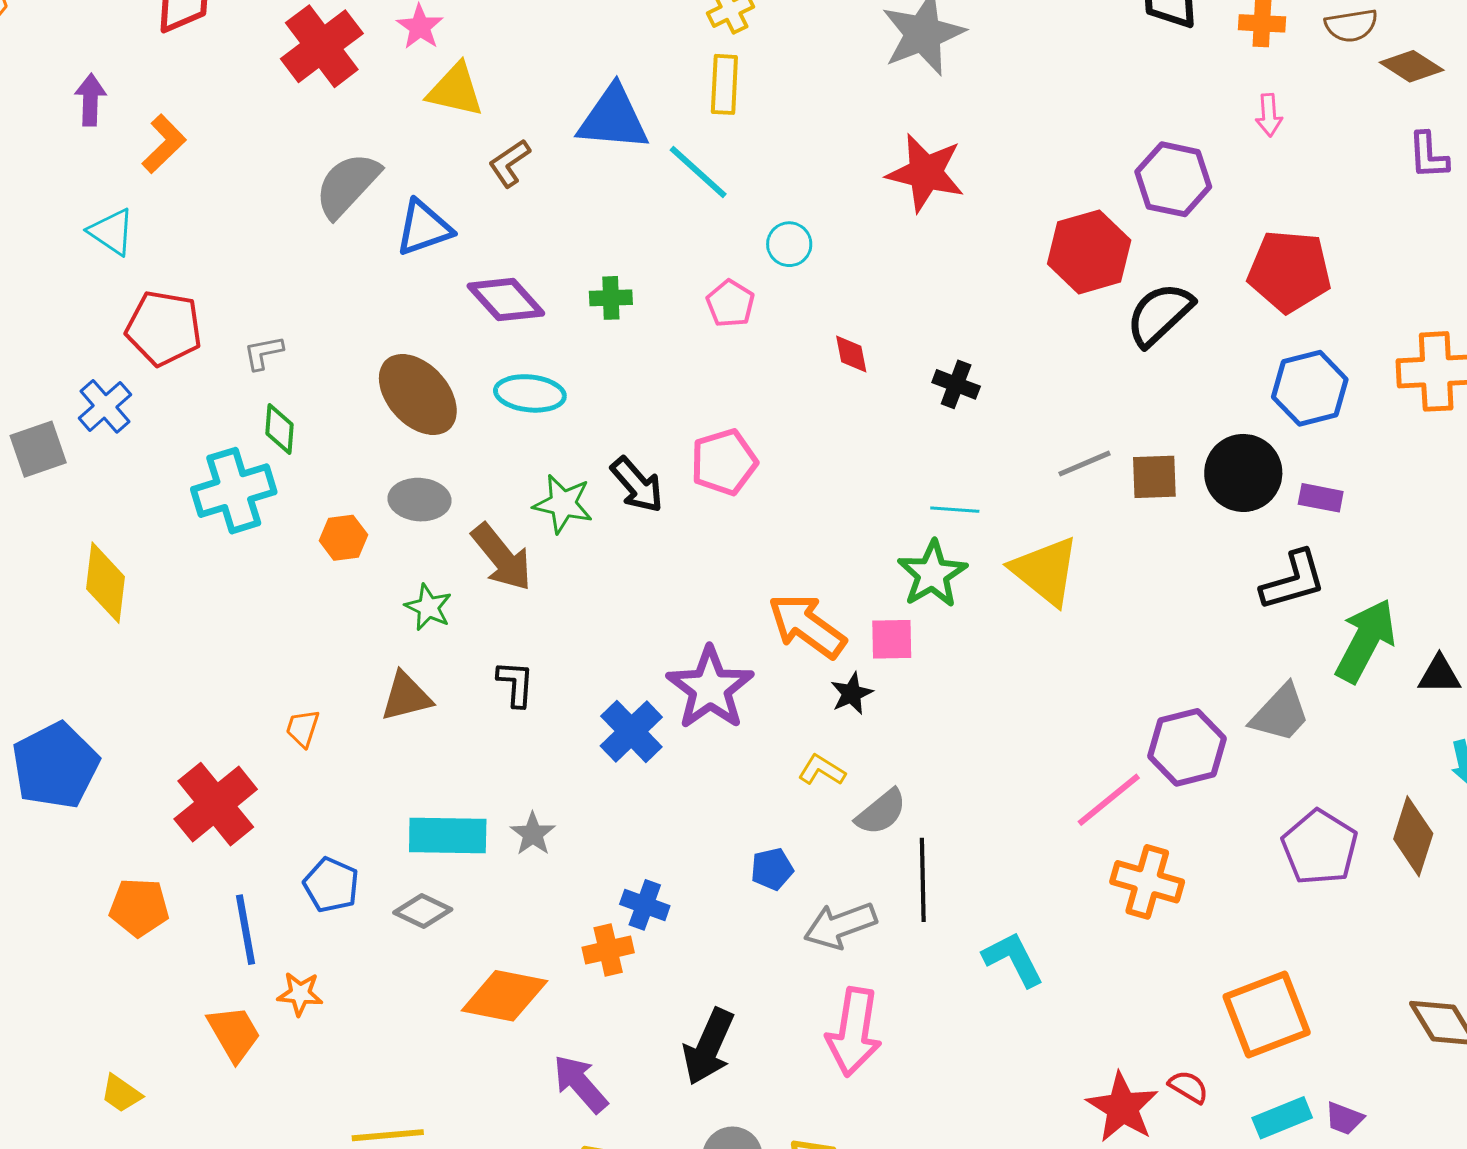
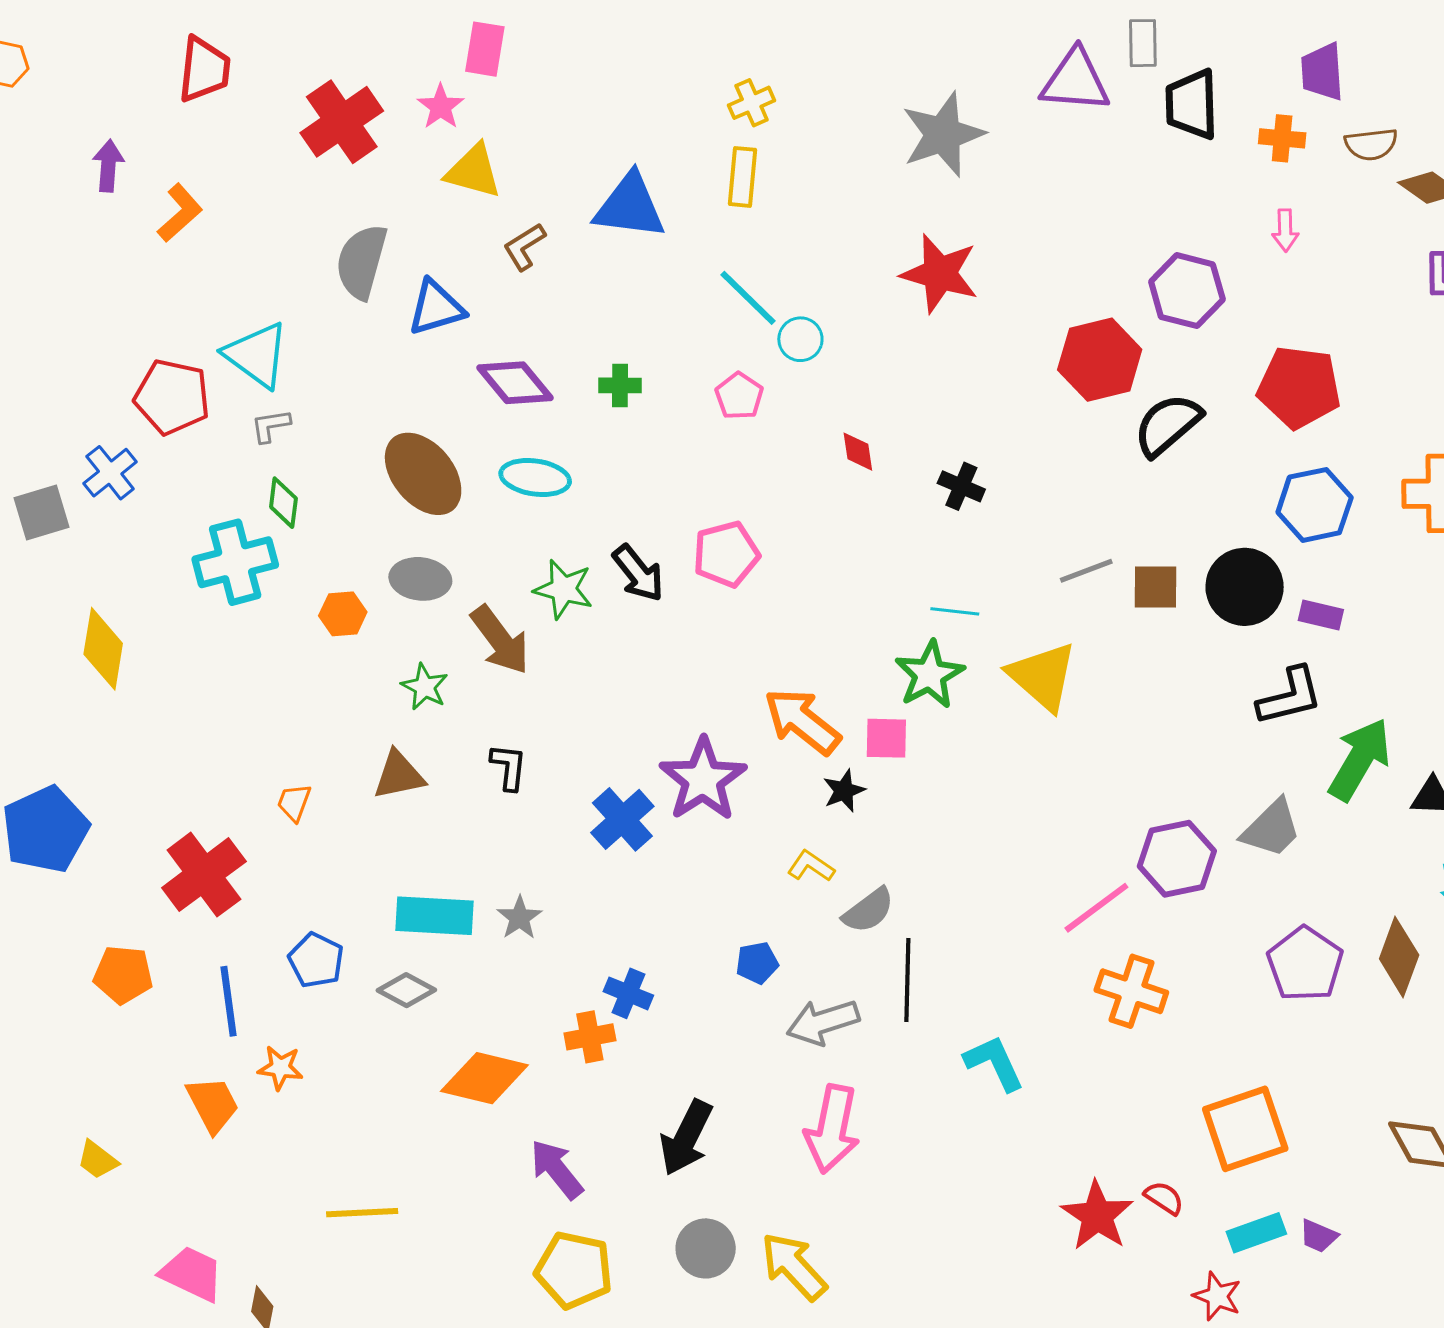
cyan line: (698, 172) -> (748, 298), moved
gray semicircle: (347, 185) -> (361, 262), turned -30
cyan triangle: (112, 232) -> (257, 355), moved, size x1.4

